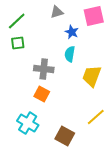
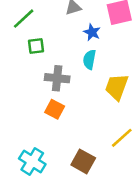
green square: (18, 43) -> (36, 46), moved
cyan cross: (28, 123) -> (32, 161), moved

